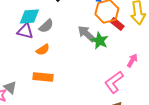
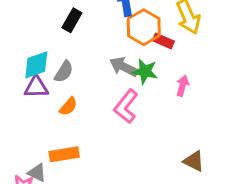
pink arrow: (132, 60) -> (182, 86), moved
orange rectangle: (43, 77) -> (64, 154), moved
pink L-shape: (114, 82) -> (126, 106), moved

